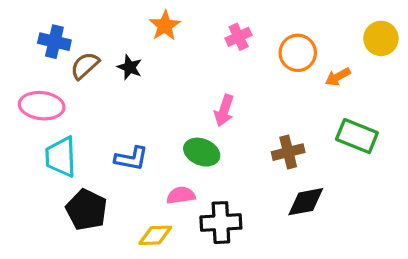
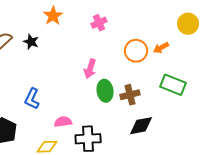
orange circle: (298, 53) -> (136, 51), moved
green ellipse: (202, 152) -> (105, 91), moved, turned 60
blue L-shape: (131, 158) -> (32, 99), turned 105

